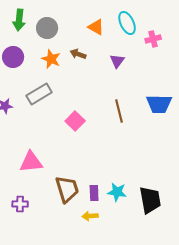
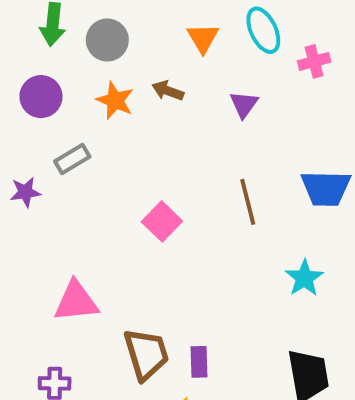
orange triangle: (96, 27) -> (203, 38), turned 30
gray rectangle: (39, 94) -> (72, 159), moved, size x0.7
cyan star: (117, 192) -> (304, 278), moved, turned 30

